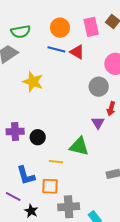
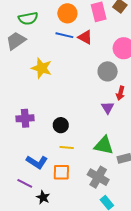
black circle: (38, 137) -> (61, 125), moved
green triangle: (79, 146) -> (104, 145), moved
blue L-shape: (26, 175) -> (37, 162), turned -40
gray cross: (69, 207) -> (98, 177), moved, turned 35

